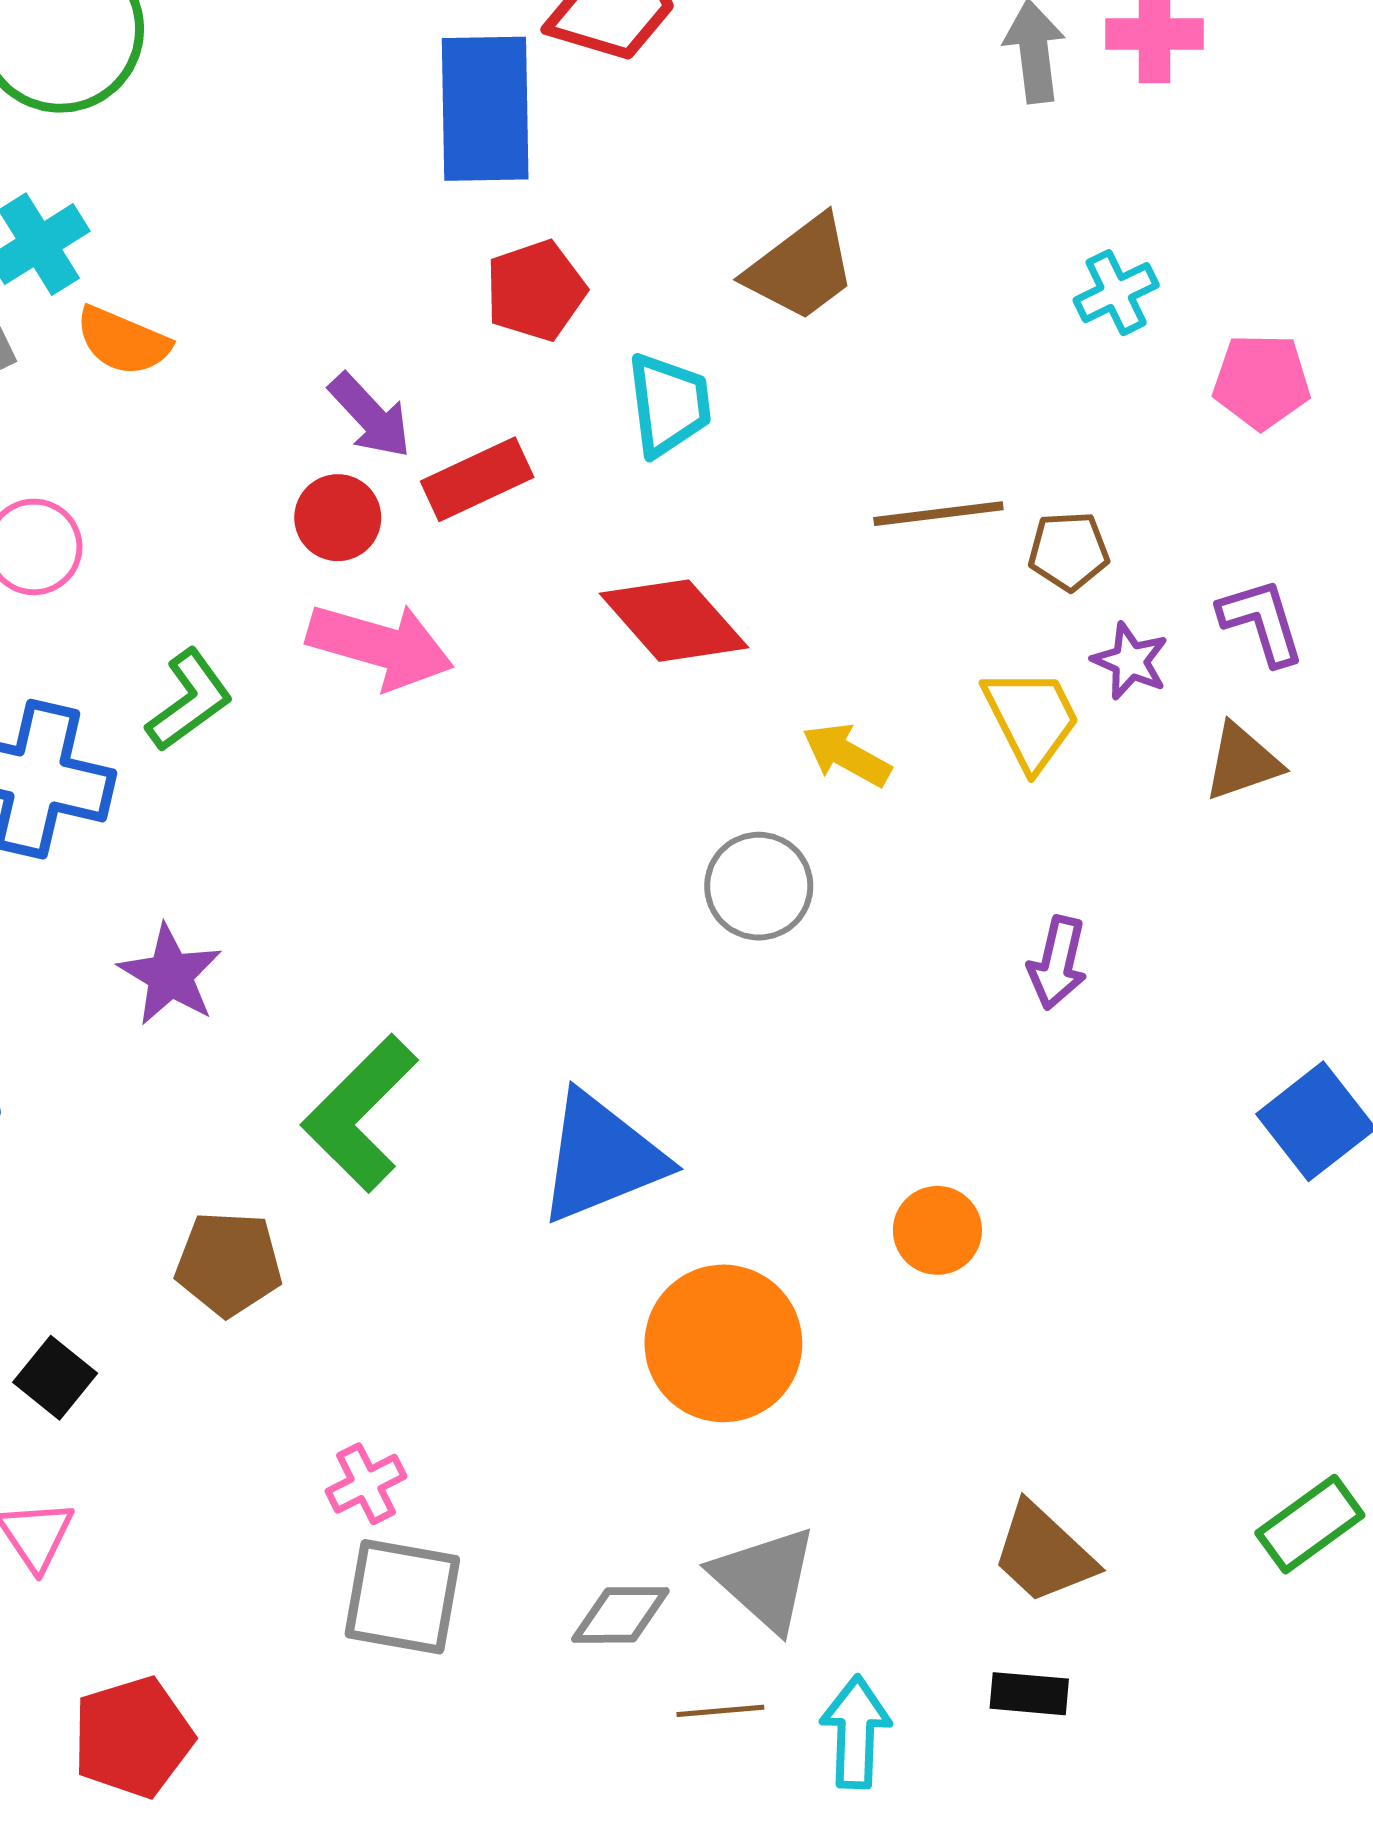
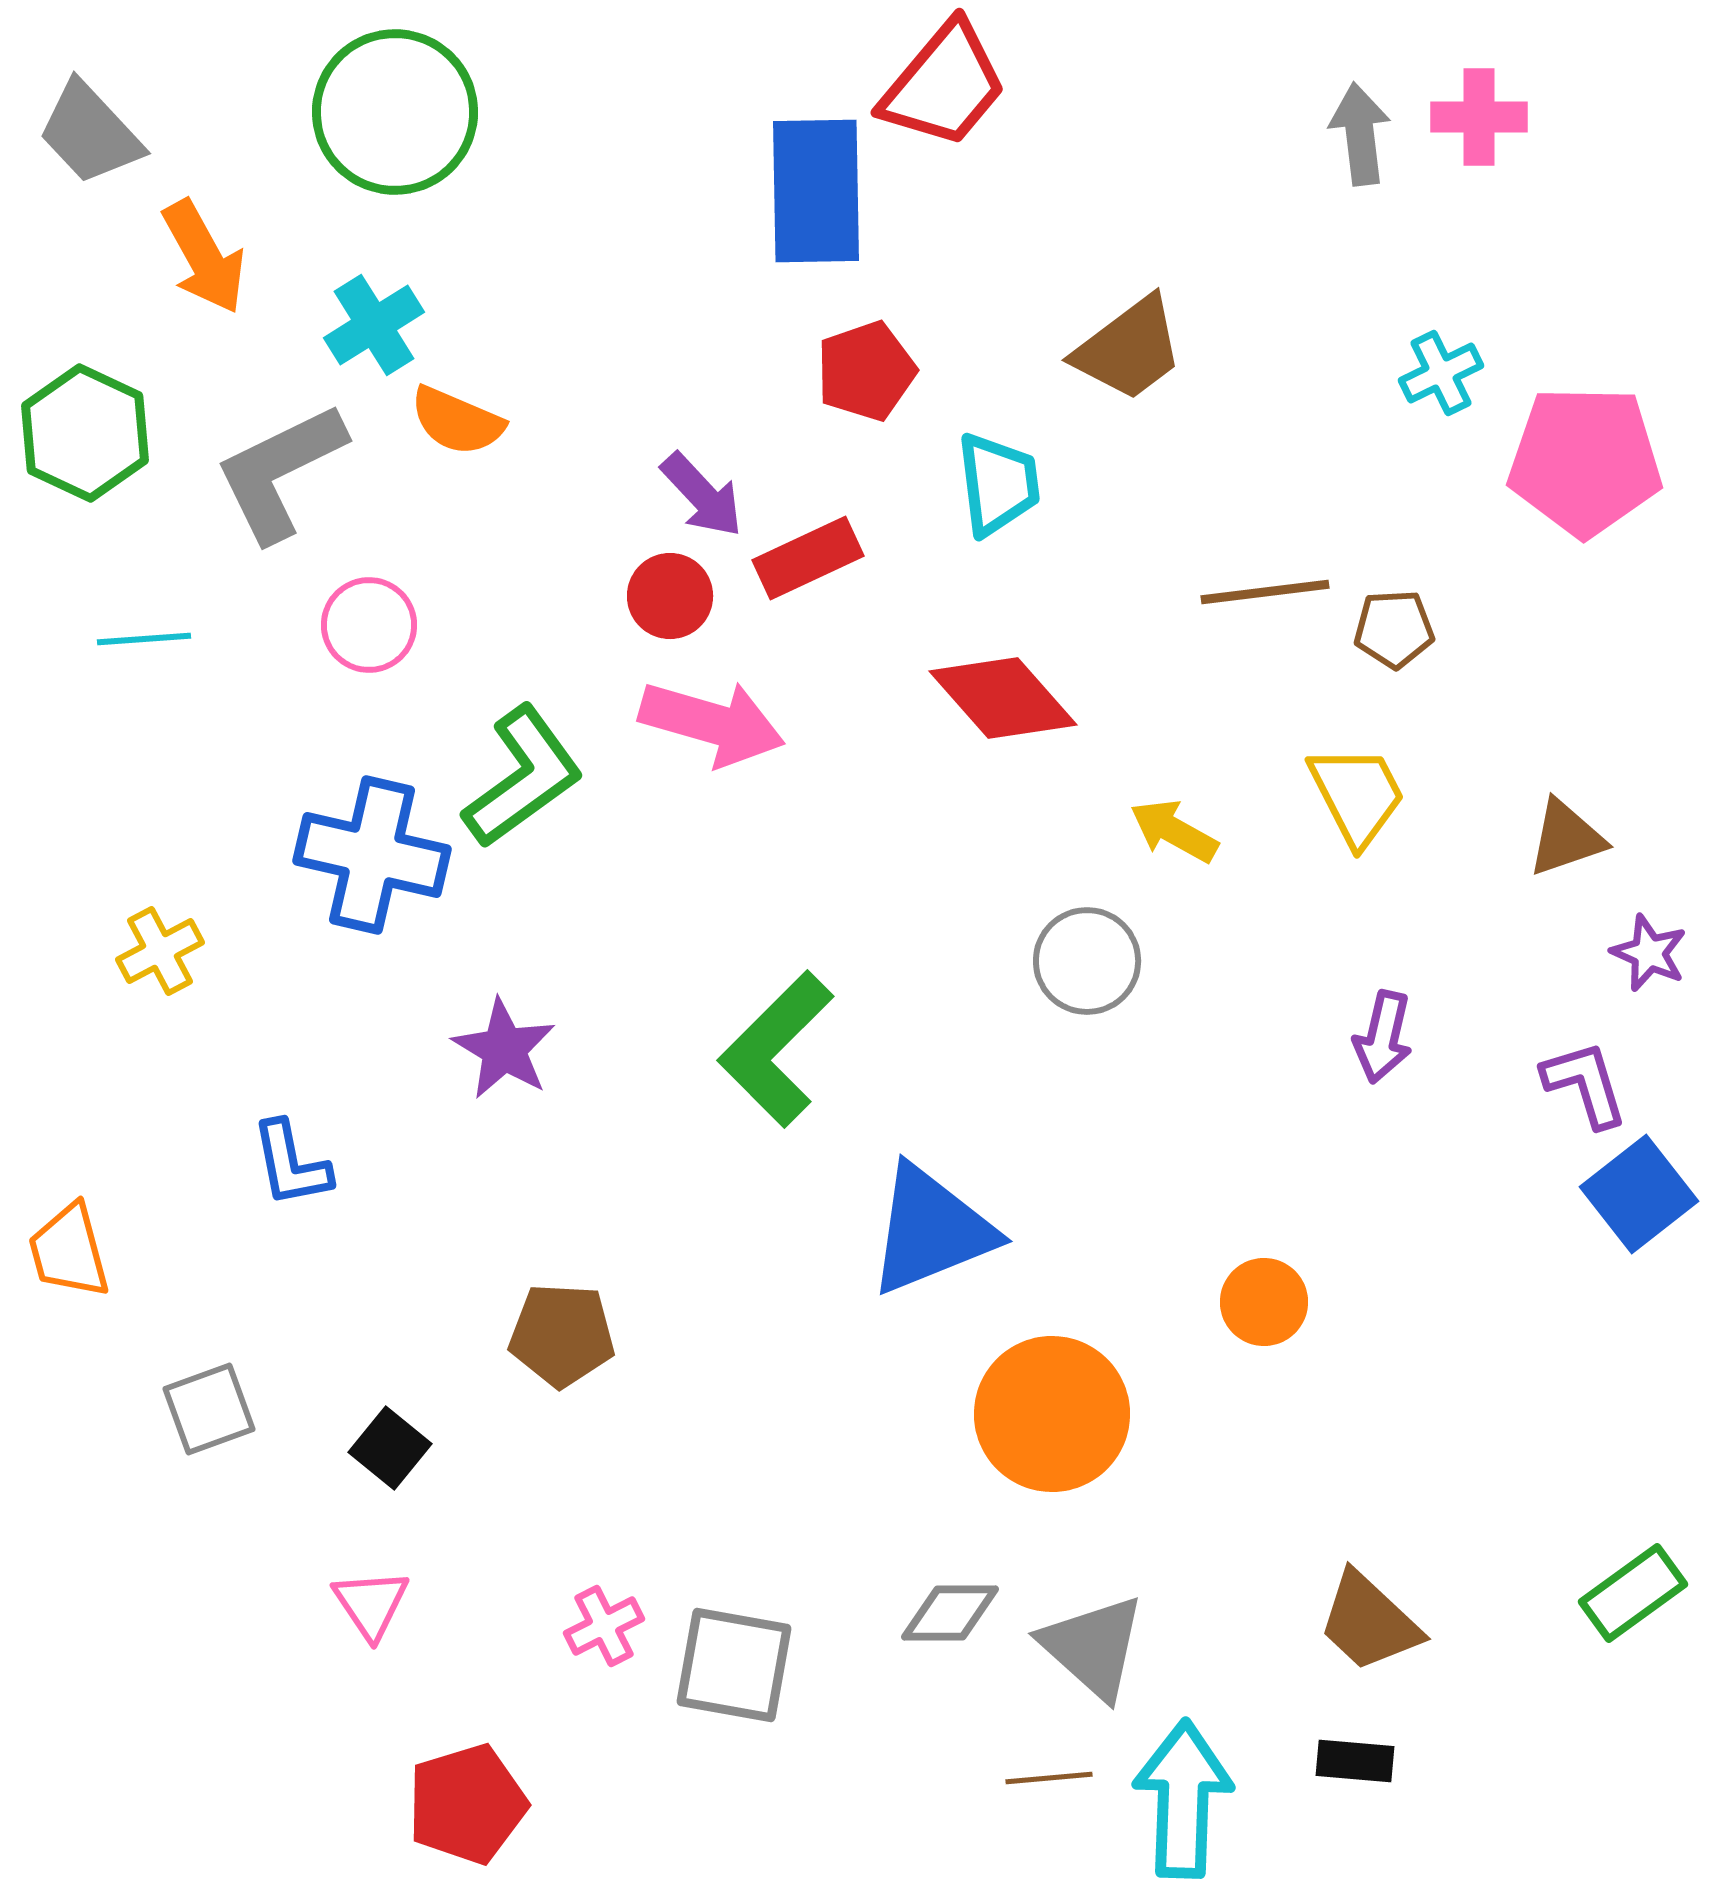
pink pentagon: (1261, 381) -> (1585, 461), size x1.6
purple L-shape: (1261, 622) -> (1585, 1084), moved
purple star: (1130, 661) -> (1649, 953), moved
green L-shape: (189, 700) -> (523, 777), size x1.4
green L-shape: (360, 1113) -> (776, 1049), moved
pink cross: (366, 1484) -> (604, 1626), moved
gray diamond: (620, 1615) -> (950, 1613), moved
cyan arrow: (856, 1732) -> (1183, 1799), size x1.4

